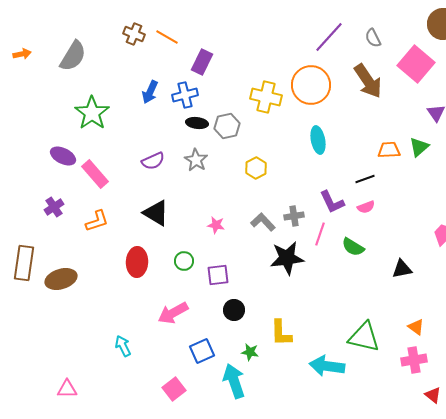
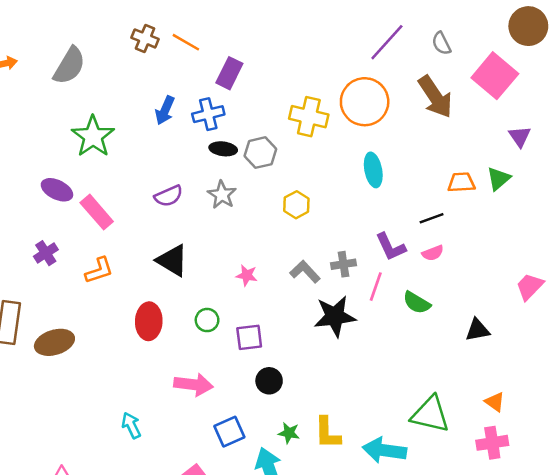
pink arrow: (173, 313) -> (193, 385), turned -144
yellow L-shape: (281, 333) -> (327, 433), moved

